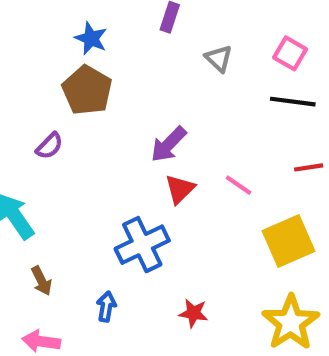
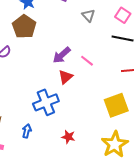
pink line: (238, 185) -> (87, 61), moved

